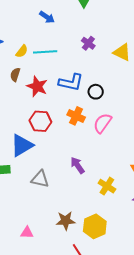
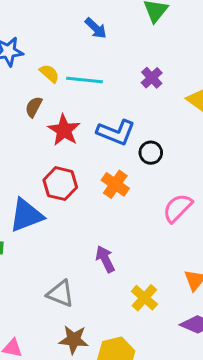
yellow semicircle: (22, 51) -> (49, 73), turned -96
pink semicircle: (102, 123) -> (178, 208), moved
gray triangle: (40, 179) -> (60, 294), moved

